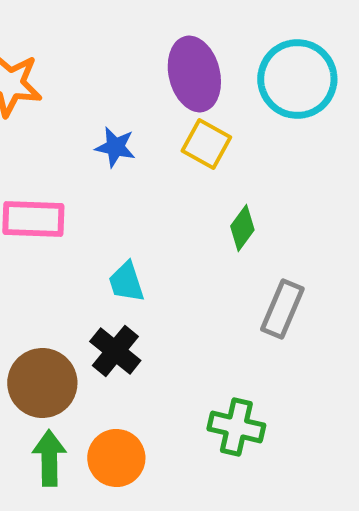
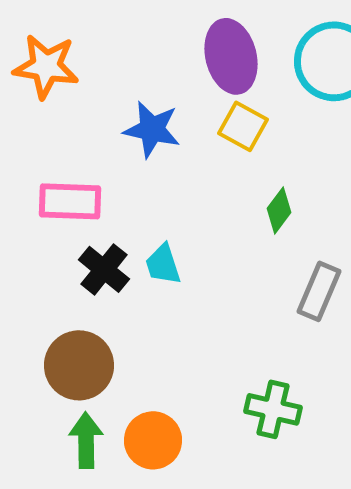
blue star: (115, 147) -> (152, 129), size x1.4
black cross: (115, 351) -> (104, 269), moved

